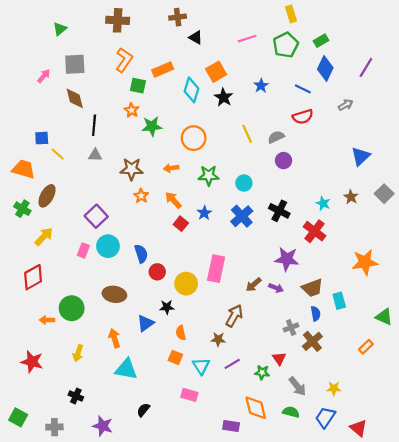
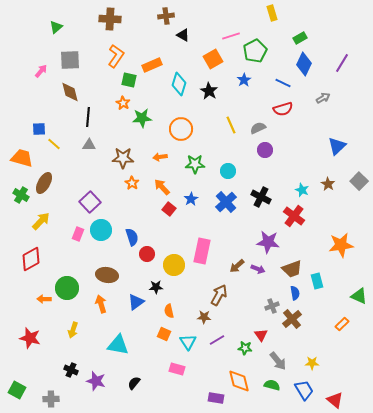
green pentagon: (286, 45) -> (255, 51), moved
orange square: (216, 72) -> (213, 59), moved
orange arrow: (114, 338) -> (101, 304), moved
blue trapezoid: (325, 417) -> (304, 390), turned 115
purple star: (103, 426) -> (96, 381), moved

